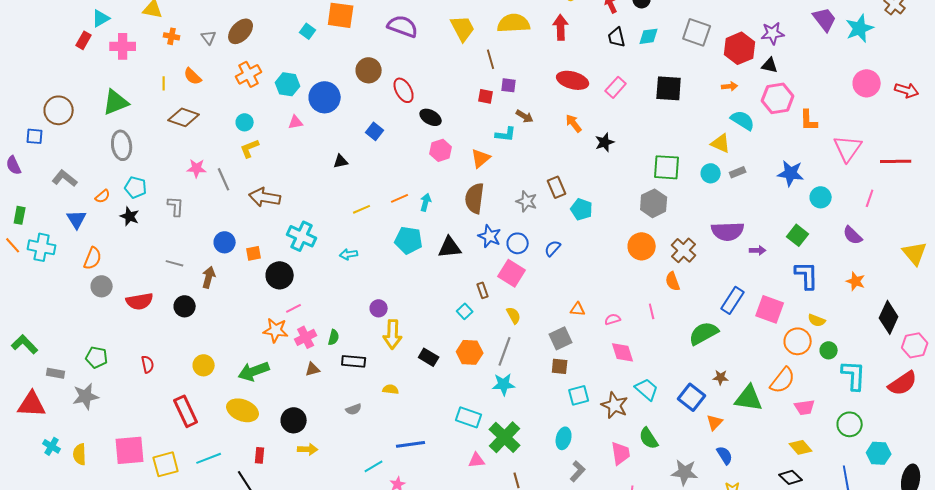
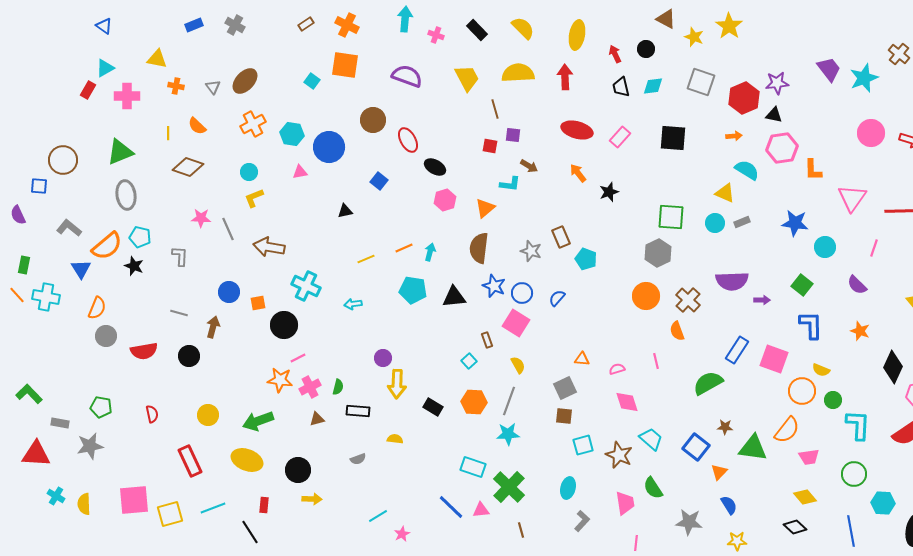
orange semicircle: (103, 196) -> (107, 246), size x2.0
blue line: (411, 444) -> (451, 507), moved, turned 52

